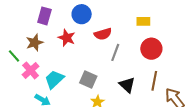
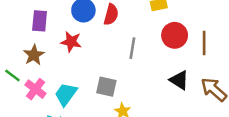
red semicircle: (103, 34) -> (111, 15), moved, turned -48
brown line: (154, 81) -> (204, 43), moved
black triangle: (127, 85) -> (179, 80), moved

